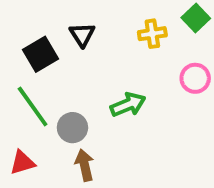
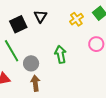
yellow cross: (152, 34) -> (76, 19), turned -32
green arrow: (128, 105) -> (61, 54), turned -84

